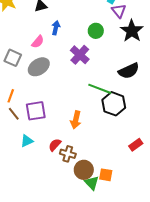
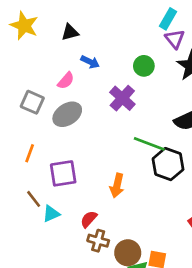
blue arrow: (56, 28) -> (90, 62), turned 104
brown line: (14, 114) -> (34, 199), moved
brown cross: (68, 154) -> (98, 241), moved

